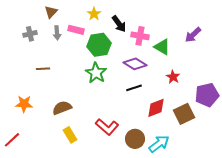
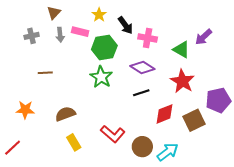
green triangle: (162, 47) -> (181, 50), moved
red star: (173, 77) -> (182, 81), size x1.6

